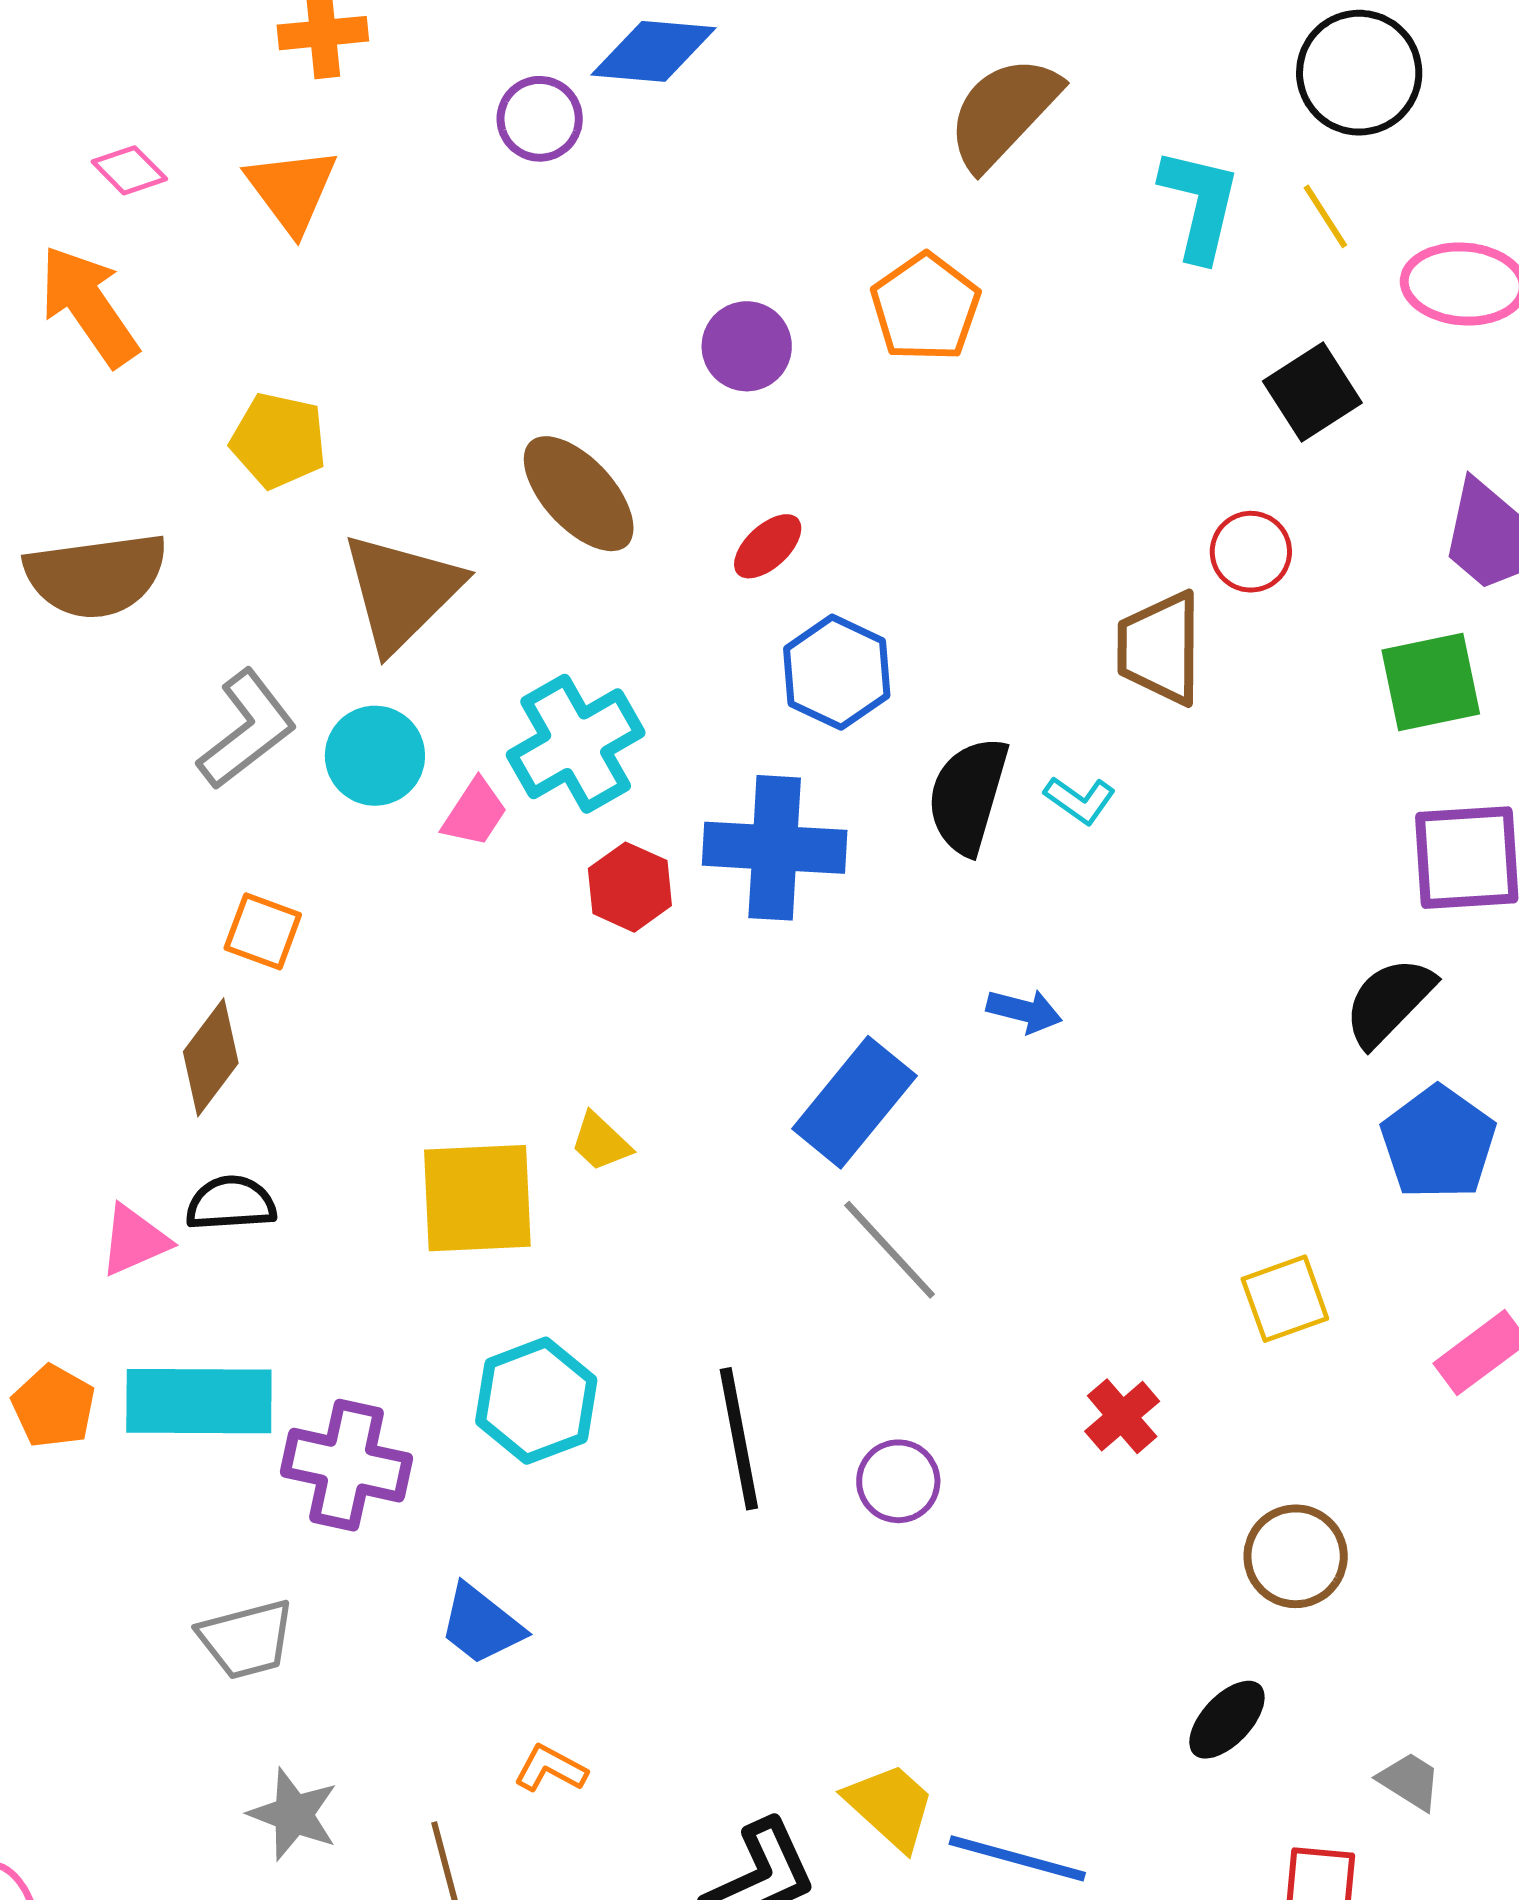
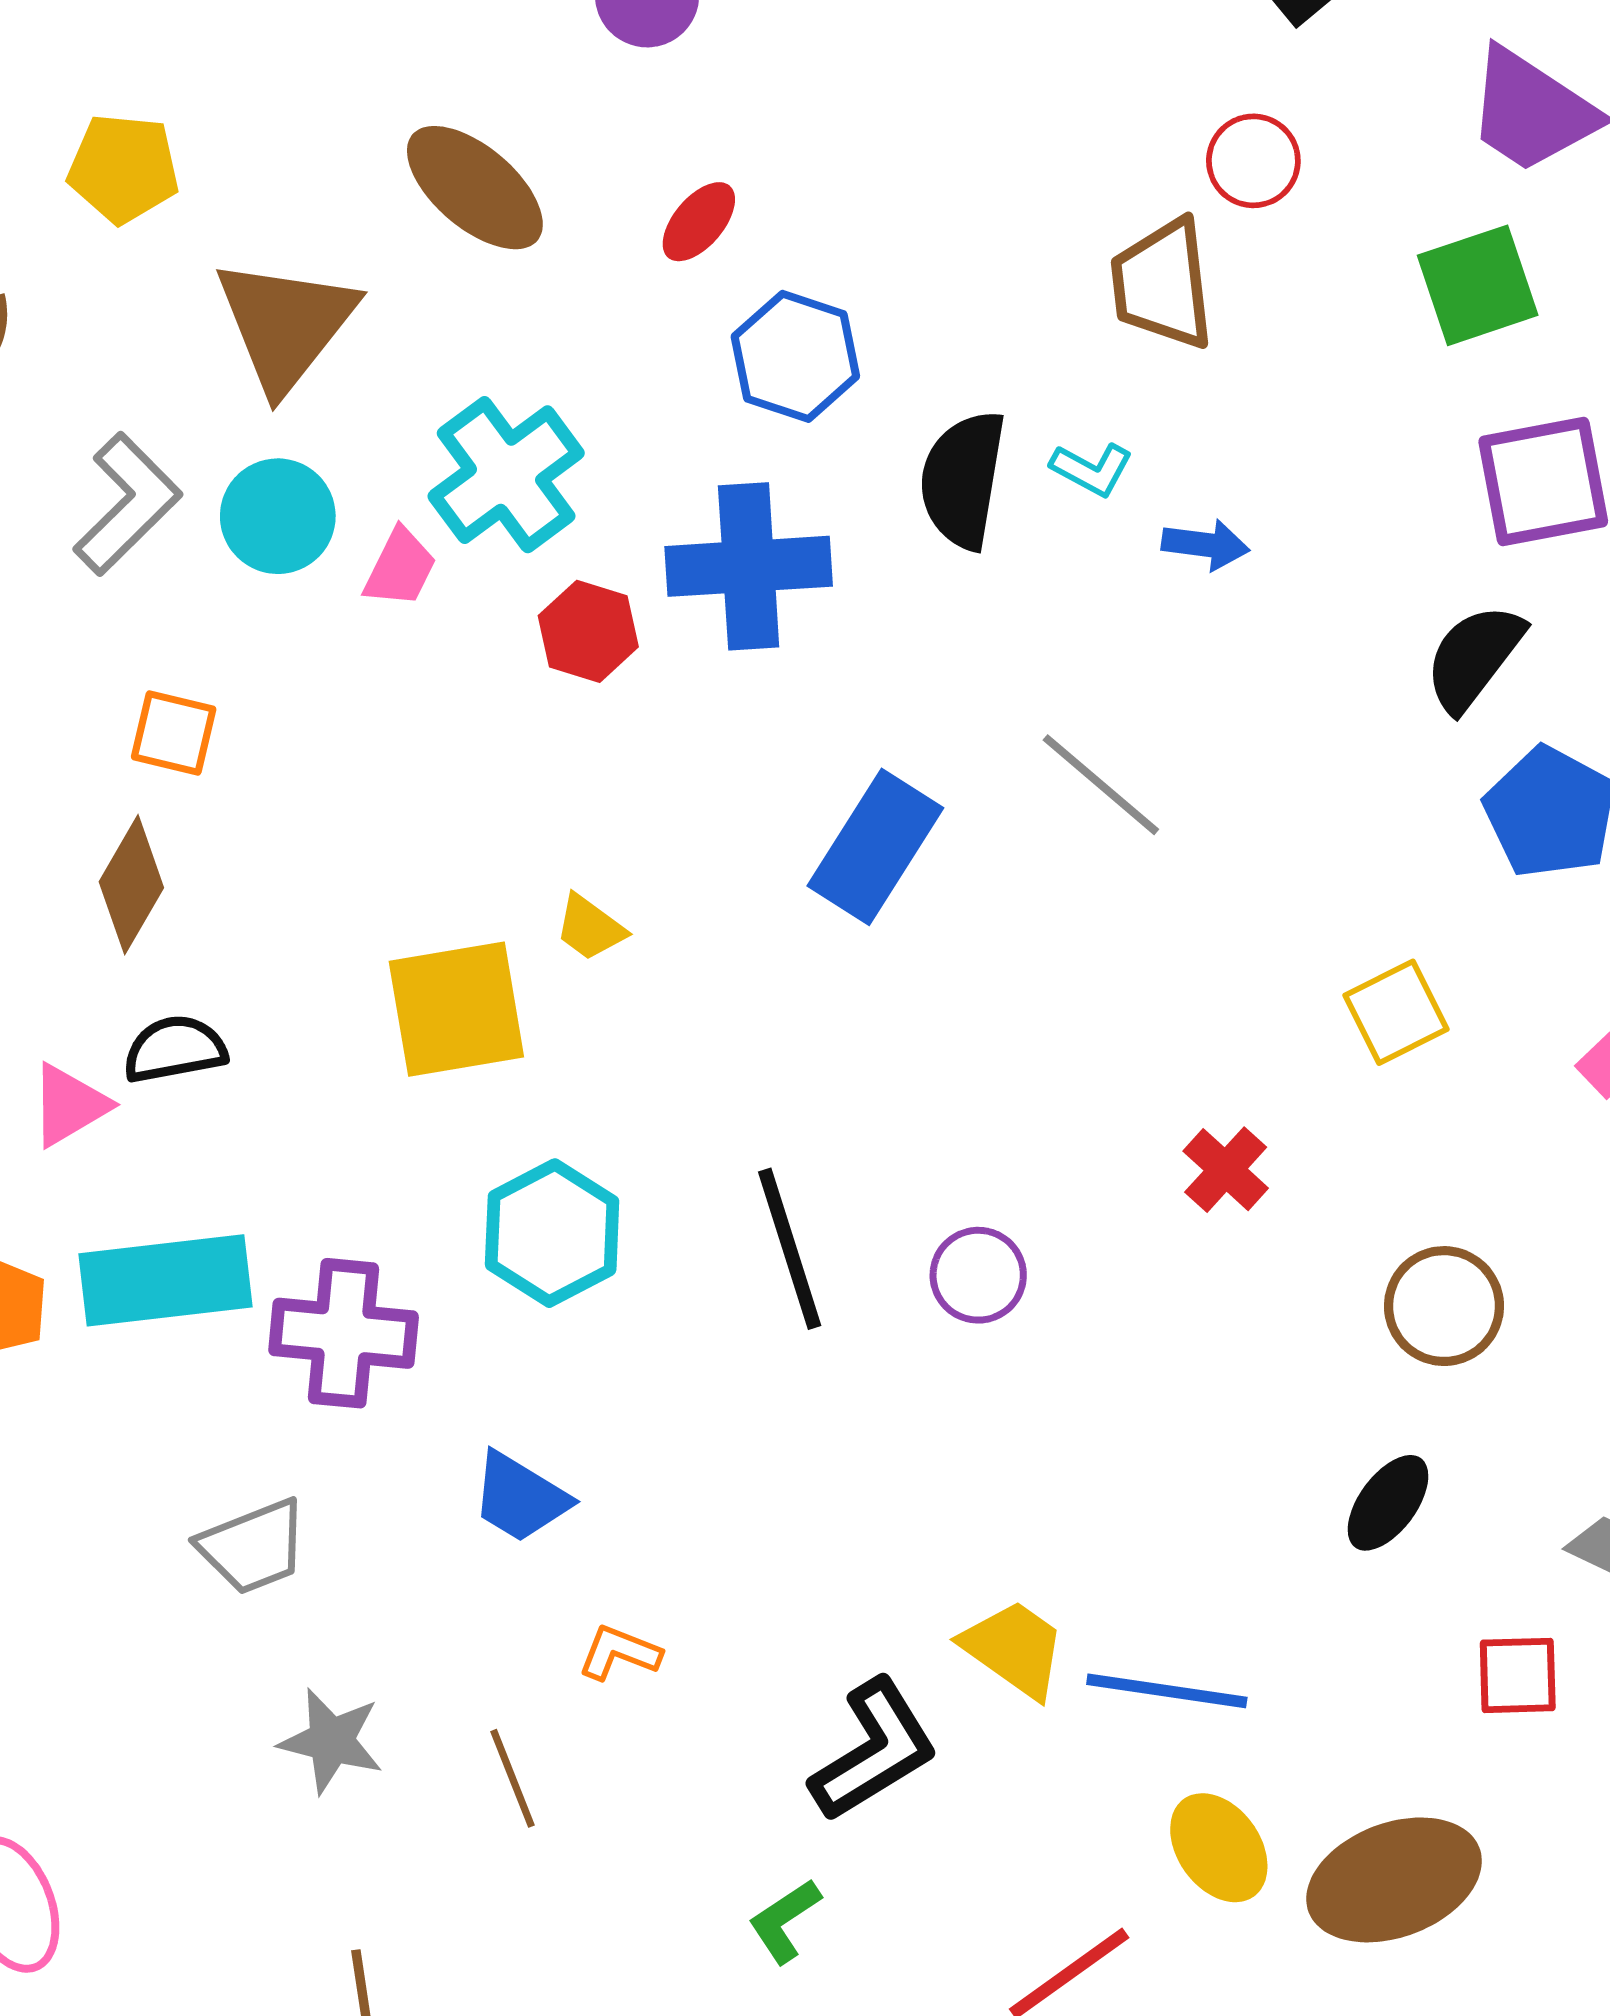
blue arrow: (1024, 1011) -> (1206, 545), moved
gray line: (890, 1250) -> (1101, 785), moved

